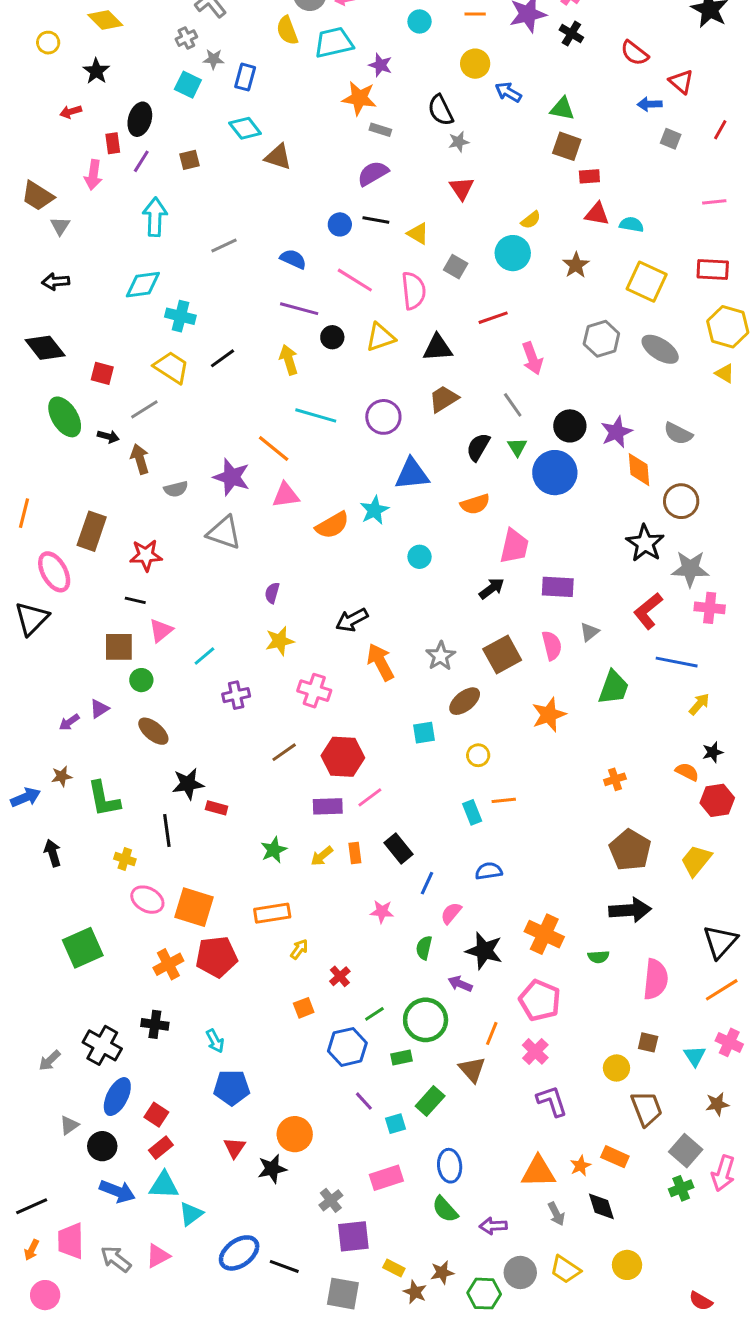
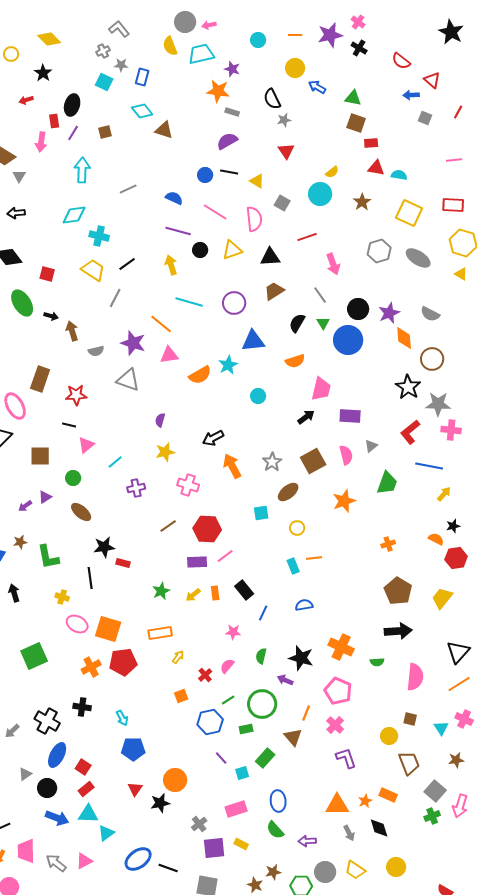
gray line: (144, 409) -> (115, 298), moved, turned -30
brown square: (119, 647) -> (40, 456), moved
pink semicircle: (451, 913) -> (227, 666), moved
yellow rectangle: (394, 1268) -> (241, 844), moved

